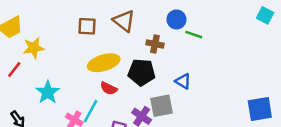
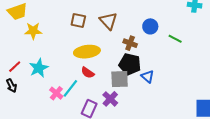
green line: (194, 35) -> (175, 39), moved
red line: (14, 70) -> (15, 67), moved
black pentagon: (141, 72) -> (130, 64), moved
gray square: (161, 106) -> (120, 79), moved

